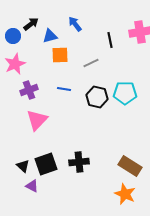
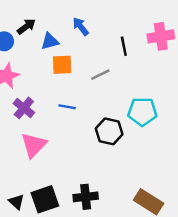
purple cross: (29, 90) -> (24, 108), turned -30
black hexagon: (97, 97) -> (109, 131), moved

